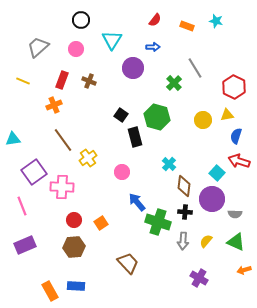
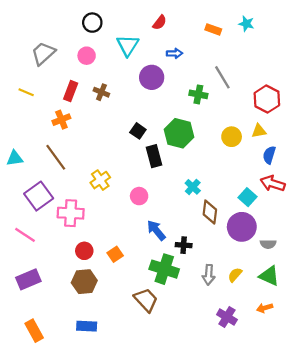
red semicircle: (155, 20) -> (160, 23), moved
green cross: (174, 83) -> (198, 94), turned -35
brown line: (63, 140) -> (56, 157), moved
pink line: (22, 206) -> (25, 235), turned -36
black cross: (185, 212) -> (184, 245), moved
green cross: (158, 222) -> (164, 269), moved
orange arrow: (244, 270) -> (265, 308), moved
orange rectangle: (50, 291) -> (34, 331), moved

